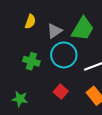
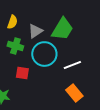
green cross: (31, 61) -> (15, 46), moved
red square: (61, 92) -> (22, 73), moved, turned -32

